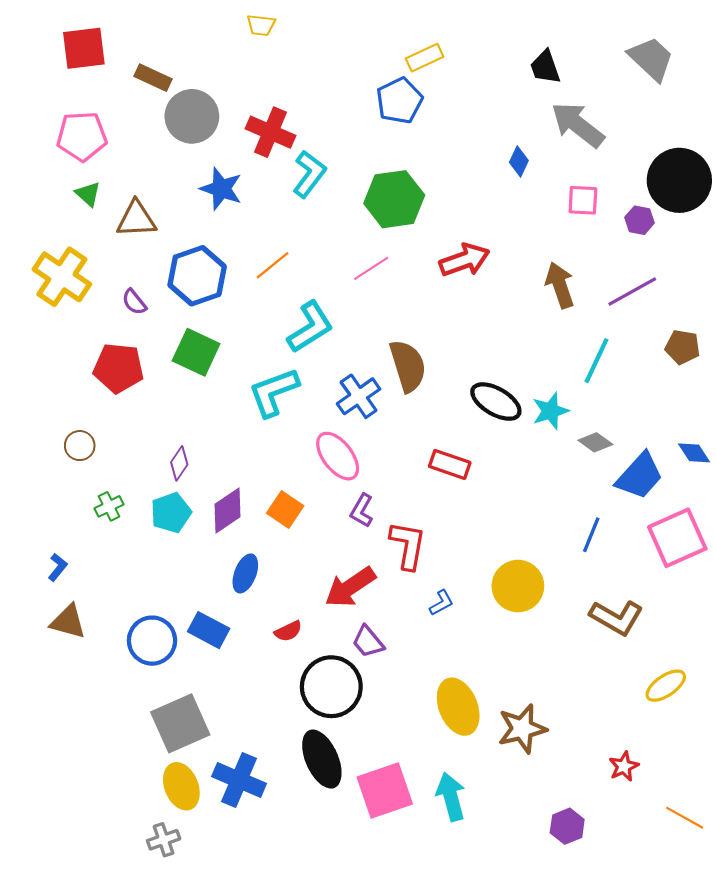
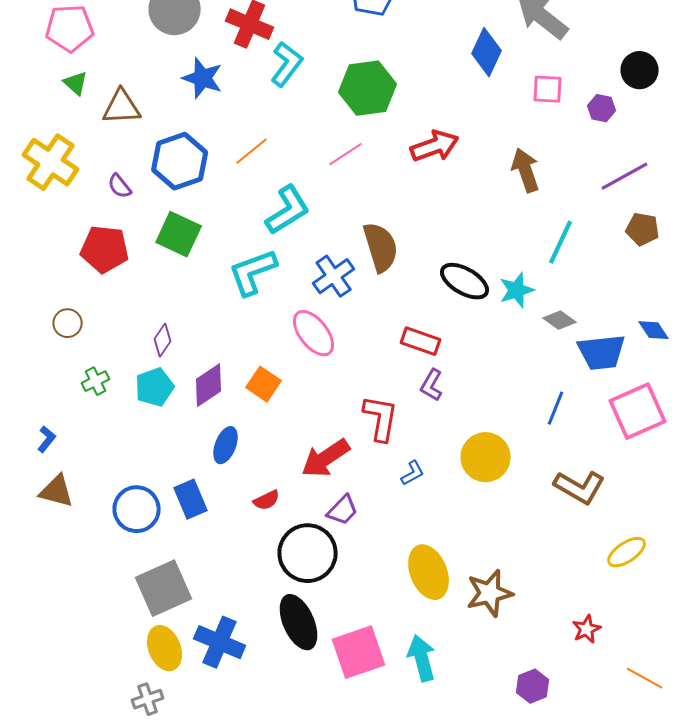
blue diamond: (519, 161) -> (487, 52), size x1.6
black circle: (679, 180) -> (640, 70), size x0.6
purple line: (632, 291) -> (625, 176), moved
blue trapezoid: (640, 476) -> (602, 352), turned 42
purple L-shape: (362, 511) -> (432, 385), moved
blue rectangle: (209, 630) -> (191, 499), turned 39
purple trapezoid: (368, 642) -> (343, 510), turned -96

